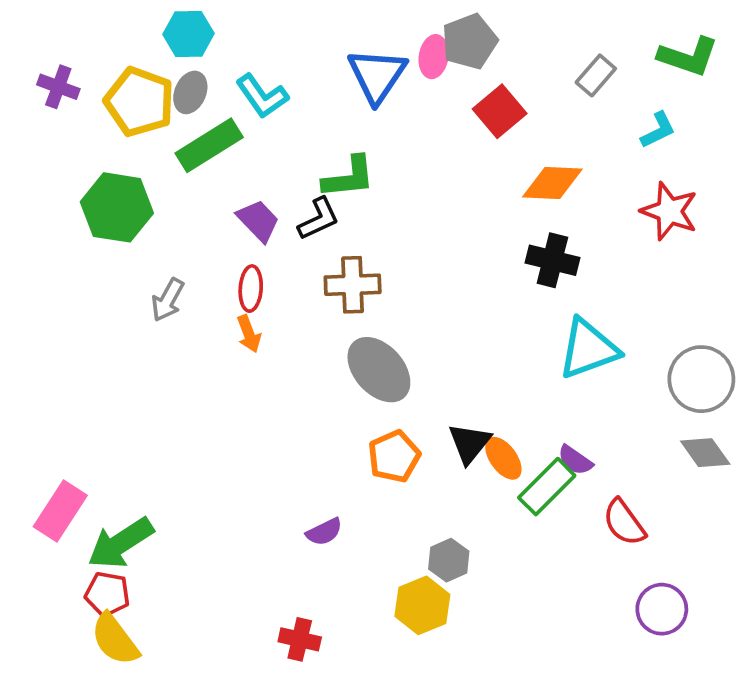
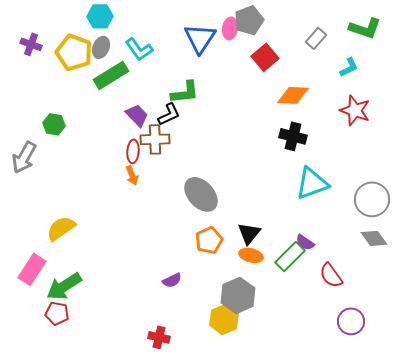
green hexagon: (117, 207) -> (54, 124), moved, size x0.6
brown cross: (353, 285) -> (155, 139), moved
gray arrow: (168, 300) -> (24, 157), moved, size x1.4
orange ellipse: (503, 458) -> (251, 255), moved, turned -40
gray hexagon: (449, 560) -> (238, 295), size x1.6
yellow semicircle: (115, 639) -> (61, 228), moved, turned 92

